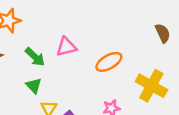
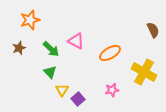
pink triangle: (66, 47) -> (76, 41), turned 42

